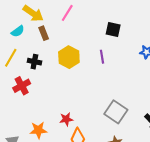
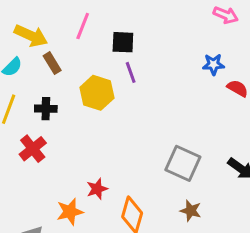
black square: (113, 29) -> (123, 42), moved
purple line: (102, 57) -> (131, 72), moved
red star: (66, 119) -> (97, 189), moved

